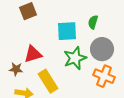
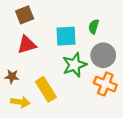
red triangle: (33, 54) -> (27, 45), moved

